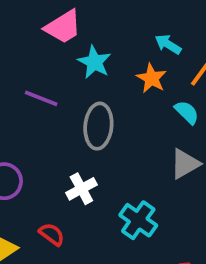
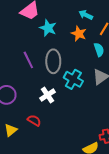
purple line: (41, 98) -> (28, 60), moved, turned 48
cyan semicircle: (187, 112) -> (99, 50), turned 32
cyan cross: (138, 220) -> (73, 79), moved

